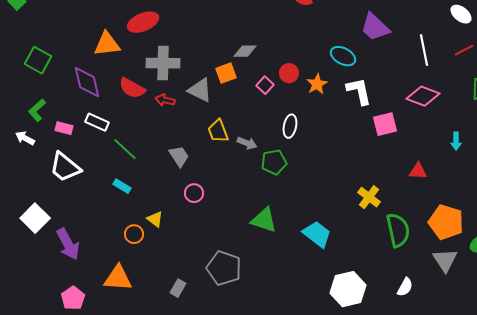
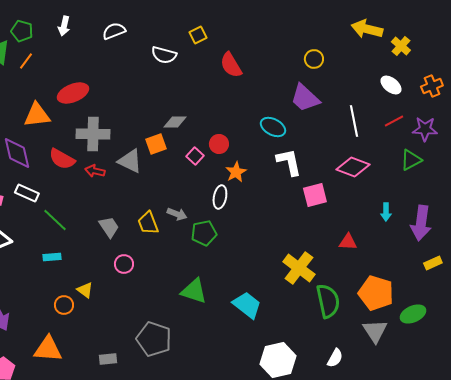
orange star: (317, 84) -> (236, 172), moved
yellow trapezoid: (218, 131) -> (148, 223), moved
cyan rectangle: (122, 186) -> (52, 257), turned -36
yellow cross: (369, 197) -> (299, 268), size x1.4
gray rectangle: (178, 288) -> (108, 359), turned 54

